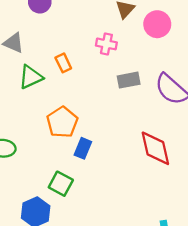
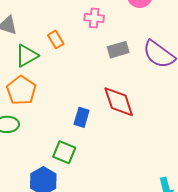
orange pentagon: (62, 122) -> (21, 90), moved
red diamond: (155, 148) -> (119, 102), moved

